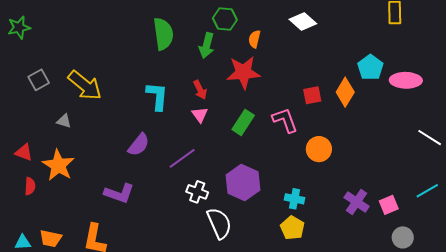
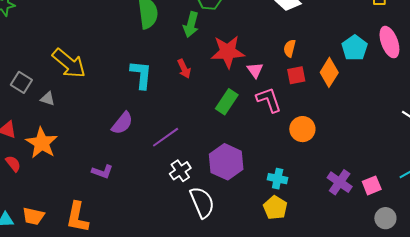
orange semicircle: (254, 39) -> (290, 48), moved
gray square: (39, 80) -> (21, 82), moved, turned -30
pink ellipse: (406, 80) -> (389, 42), moved, turned 68
pink triangle: (200, 115) -> (255, 70), moved
red semicircle: (30, 186) -> (13, 164), turned -42
white cross: (197, 192) -> (180, 171), turned 35
purple L-shape: (119, 193) -> (102, 172), size x0.7

